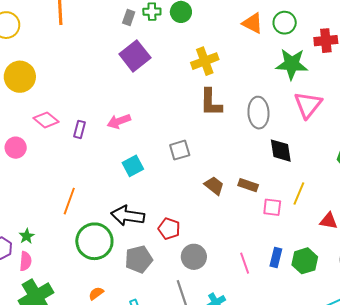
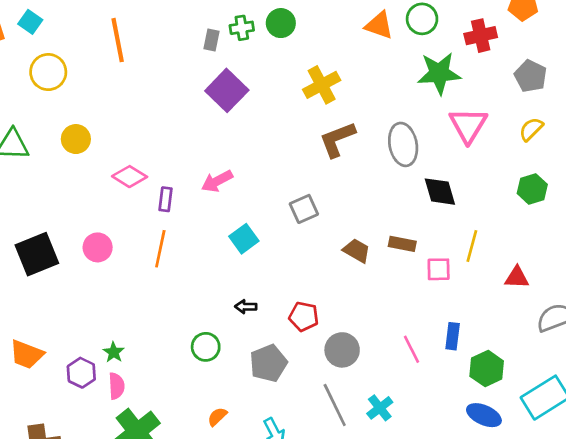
yellow circle: (20, 77) -> (76, 139), size x0.7
brown L-shape: (211, 102) -> (337, 139), turned 76
pink diamond: (46, 120) -> (130, 177), moved
pink circle: (16, 148) -> (98, 247), moved
orange line: (69, 201) -> (160, 249), moved
black arrow: (128, 216) -> (246, 307), size x0.5
green circle: (94, 241) -> (206, 347), size x0.6
green hexagon: (305, 261) -> (487, 369), moved

